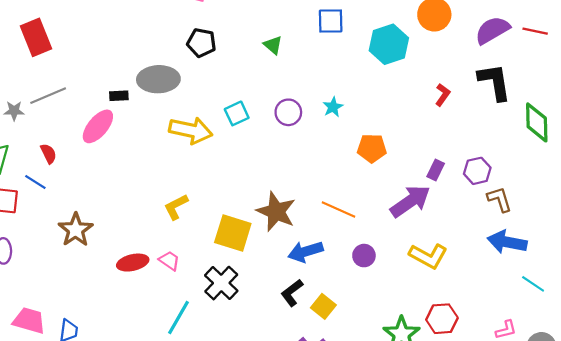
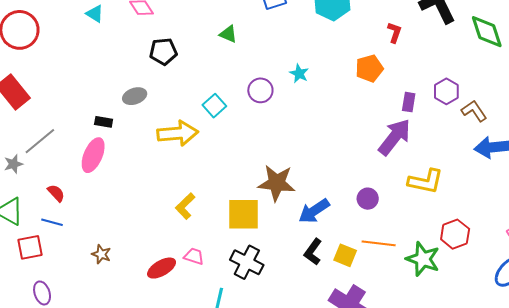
gray ellipse: (158, 79) -> (135, 96), size x0.6
black rectangle: (119, 96) -> (104, 122), turned 30
orange pentagon: (372, 148) -> (369, 68), moved
orange line: (339, 210) -> (379, 243), moved
brown star: (76, 230) -> (101, 254), size x0.6

